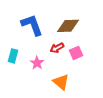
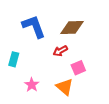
pink square: (76, 53) -> (78, 68), moved
pink star: (37, 63) -> (32, 85), moved

